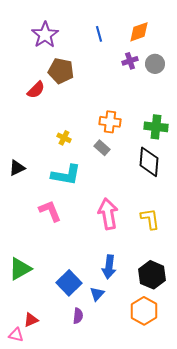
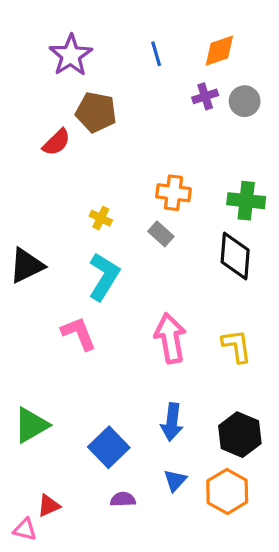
black triangle: (17, 168) -> (27, 265), size x1.4
cyan L-shape: (66, 175) -> (104, 277), turned -68
blue triangle: (97, 294) -> (175, 480), moved
purple semicircle: (78, 316) -> (123, 499), turned -98

